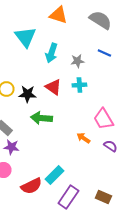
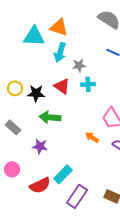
orange triangle: (58, 15) -> (59, 27), moved
cyan triangle: (25, 37) -> (34, 36), turned -50
gray star: (77, 61) -> (79, 65), moved
purple star: (11, 147) -> (40, 146), moved

